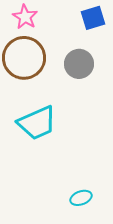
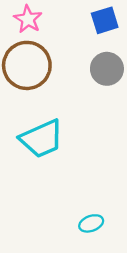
gray circle: (79, 64) -> (107, 69), moved

